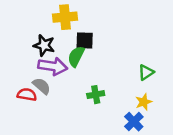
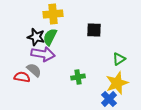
black square: (85, 40) -> (94, 30), moved
green semicircle: (76, 56) -> (50, 37), moved
yellow star: (144, 102) -> (117, 83), size x1.6

